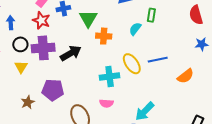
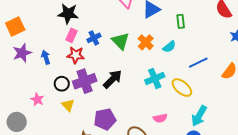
blue arrow: (11, 23) -> (46, 57), moved
cyan semicircle: (135, 29) -> (169, 47), moved, turned -152
orange cross: (104, 36) -> (146, 42), moved, turned -35
yellow ellipse: (132, 64) -> (182, 88), moved
cyan cross: (110, 76) -> (155, 78), moved

